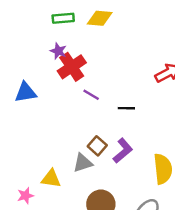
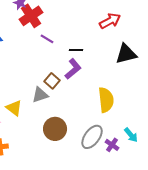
purple L-shape: (123, 151) -> (73, 69), moved
yellow triangle: (51, 179) -> (14, 108), turned 30

